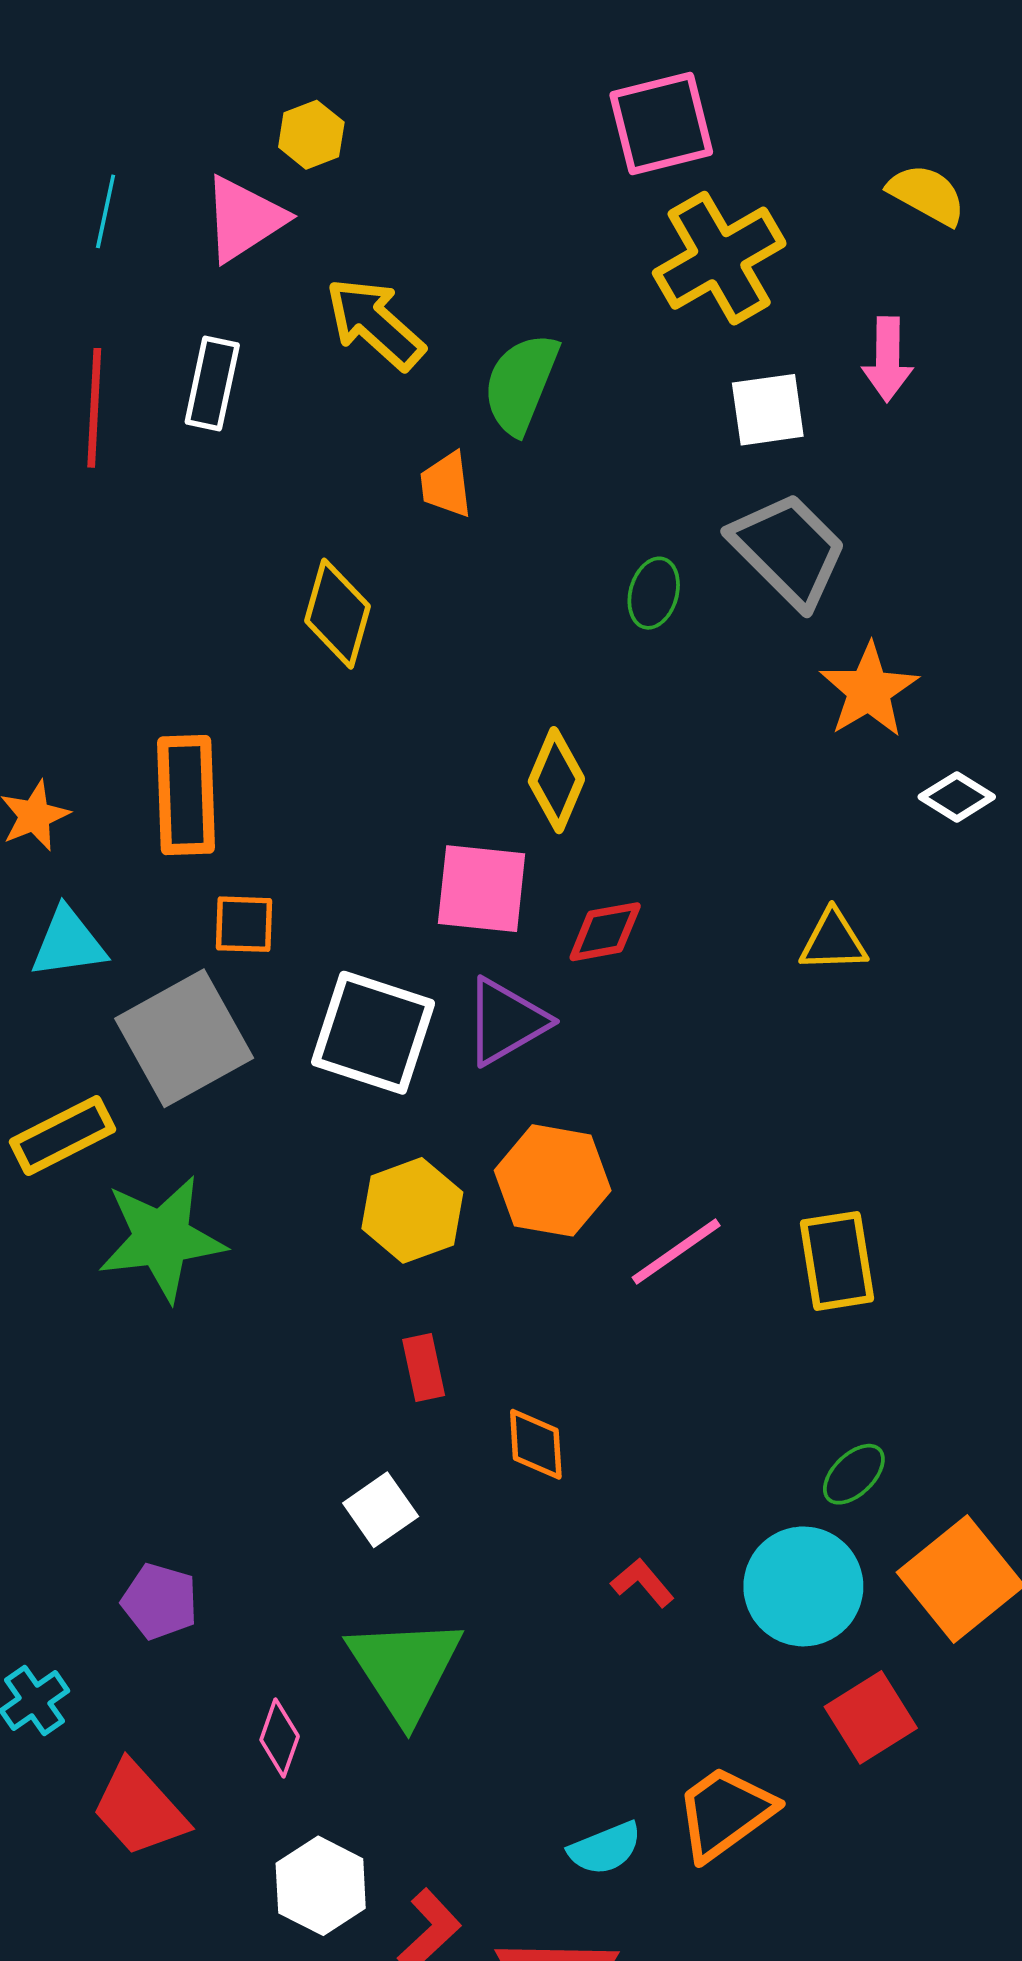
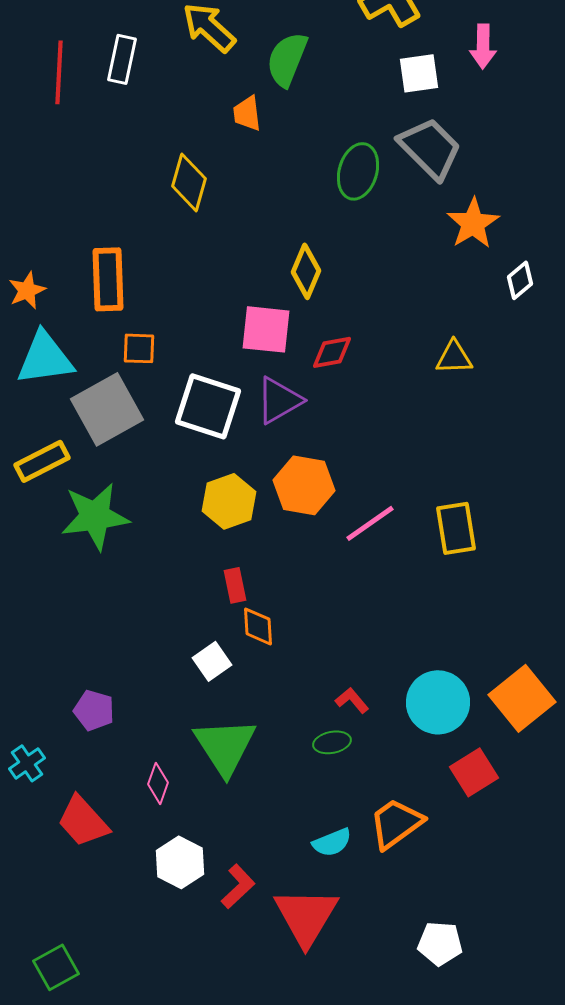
green ellipse: (654, 593) -> (358, 171), size x1.5
white diamond: (957, 797) -> (520, 280), turned -72
cyan triangle: (68, 943) -> (45, 358), size x1.4
orange diamond: (536, 1444) -> (258, 626), moved
green ellipse: (854, 1474) -> (332, 742), moved, turned 33

